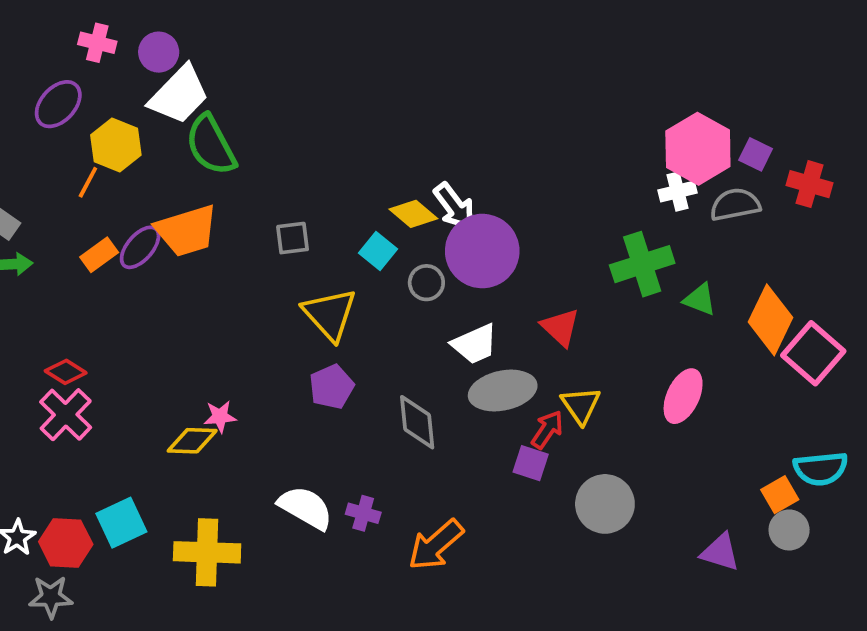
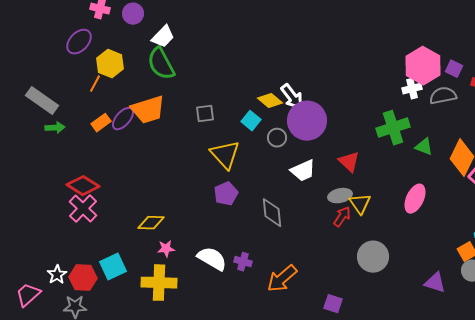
white trapezoid: (179, 95) -> (163, 37), moved, size x0.7
red diamond: (66, 372) -> (83, 186), size x1.5
gray ellipse: (503, 391) -> (340, 196), moved, size x0.7
pink star: (220, 417) -> (166, 249), moved
purple square: (531, 463) -> (333, 304), moved

